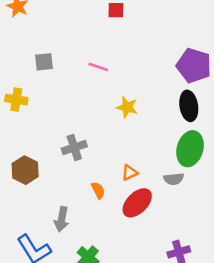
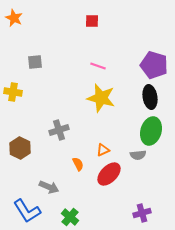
pink line: (98, 67) -> (98, 66), moved
yellow star: (127, 107) -> (101, 98), size x1.6
gray arrow: (62, 219) -> (49, 187), turned -78

